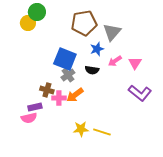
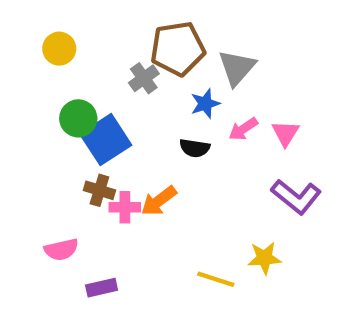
green circle: (37, 12) -> (78, 118), moved
blue square: (65, 59) -> (106, 140), moved, turned 35
gray cross: (68, 75) -> (144, 78), moved
purple rectangle: (35, 107) -> (102, 288), moved
yellow star: (81, 129) -> (264, 258), moved

